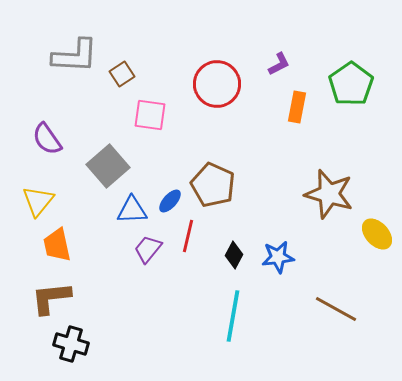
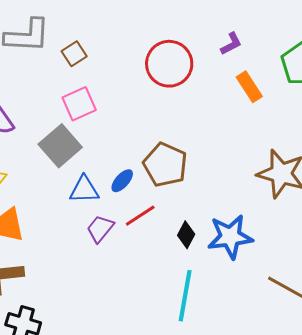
orange rectangle: (297, 107) -> (249, 87), turned -44
pink square: (150, 115) -> (79, 104), moved, turned -32
red line: (188, 236) -> (140, 216), turned 44
blue star: (278, 257) -> (230, 237), size x1.4

